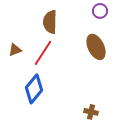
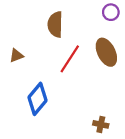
red line: (43, 53) -> (70, 59), moved

